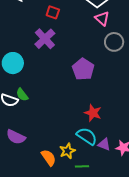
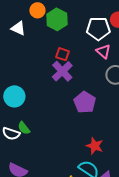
red square: (53, 12) -> (62, 54), moved
purple cross: (45, 39) -> (62, 71), moved

